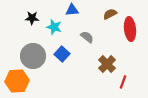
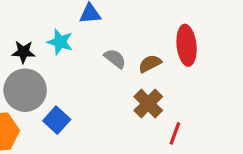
brown semicircle: (110, 14) -> (150, 64), moved
black star: (32, 18) -> (23, 52), moved
blue square: (62, 54) -> (57, 120), moved

